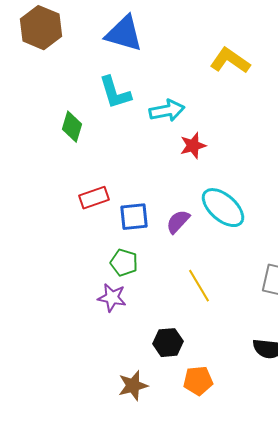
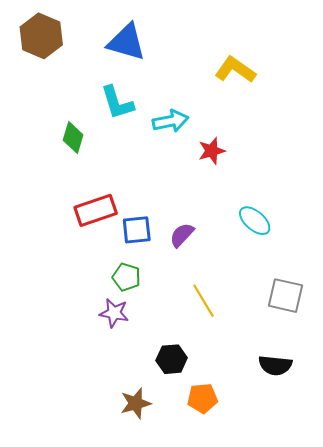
red star: (193, 146) -> (212, 151), moved
red rectangle: (94, 198) -> (96, 210), size x1.4
cyan ellipse: (223, 208) -> (255, 221), moved, size x0.7

